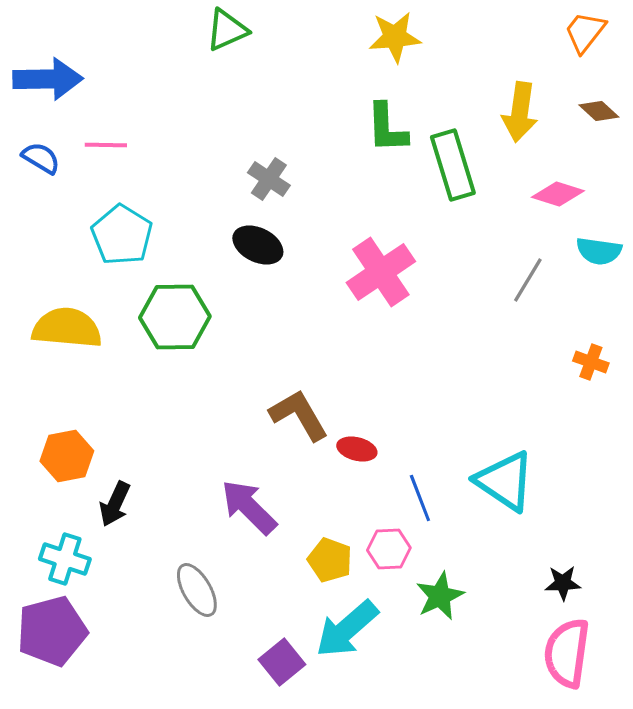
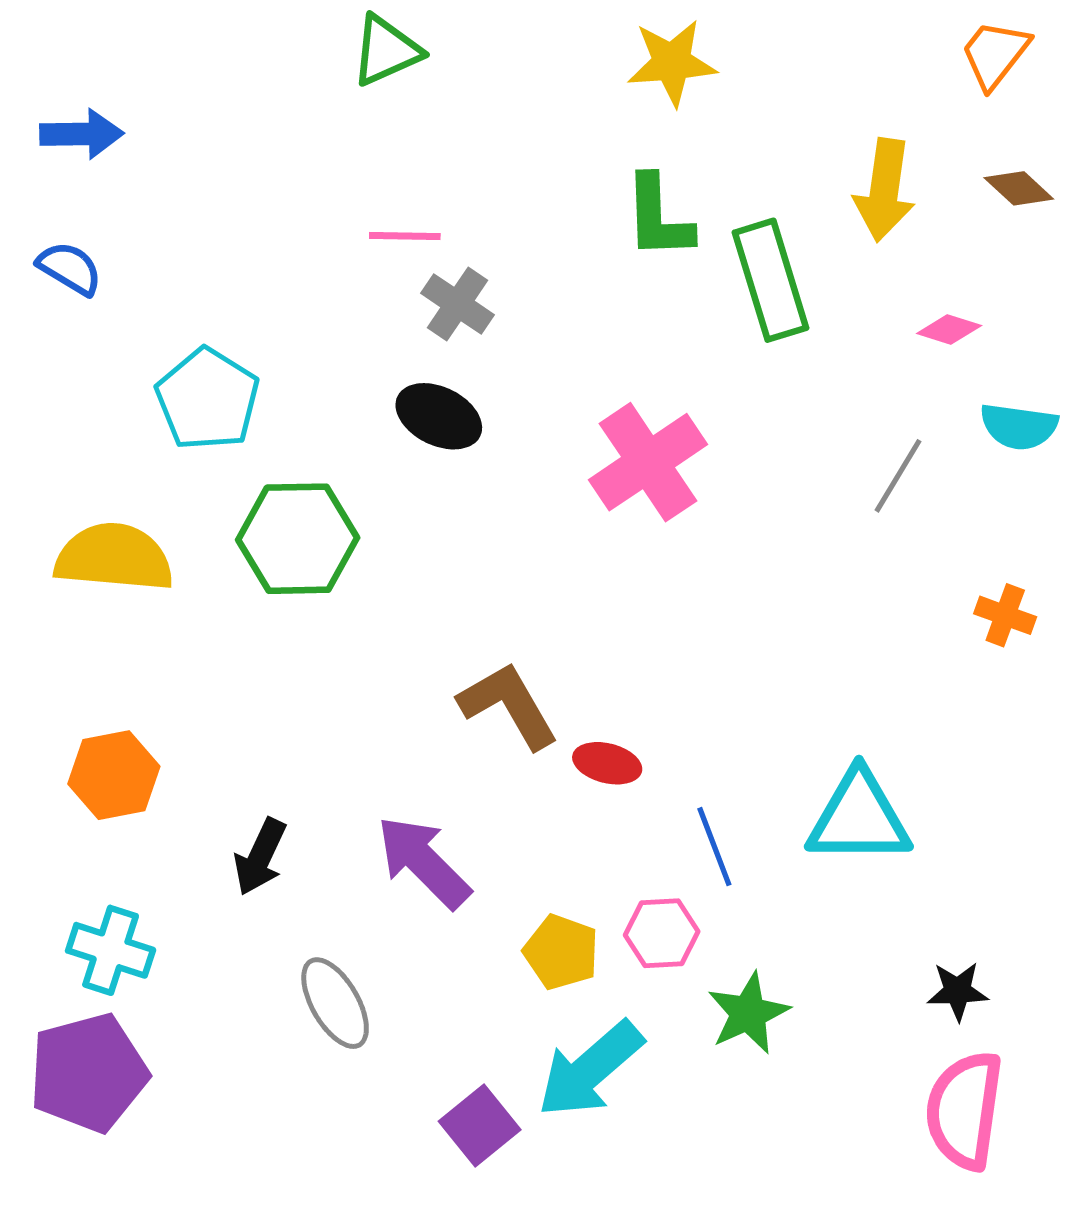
blue arrow: (48, 79) -> (82, 134), size x0.7
pink line: (106, 145) -> (405, 236), moved
pink diamond: (558, 194) -> (949, 330), size x0.7
cyan triangle: (505, 481) -> (859, 818), turned -34
black arrow: (115, 504) -> (260, 857), moved

